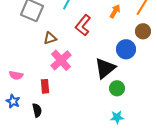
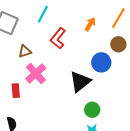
red rectangle: (45, 86) -> (16, 91), moved
green circle: (117, 88) -> (92, 110), moved

